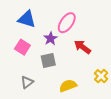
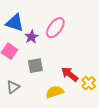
purple star: (51, 38) -> (32, 37), moved
red arrow: (82, 47) -> (70, 74), moved

